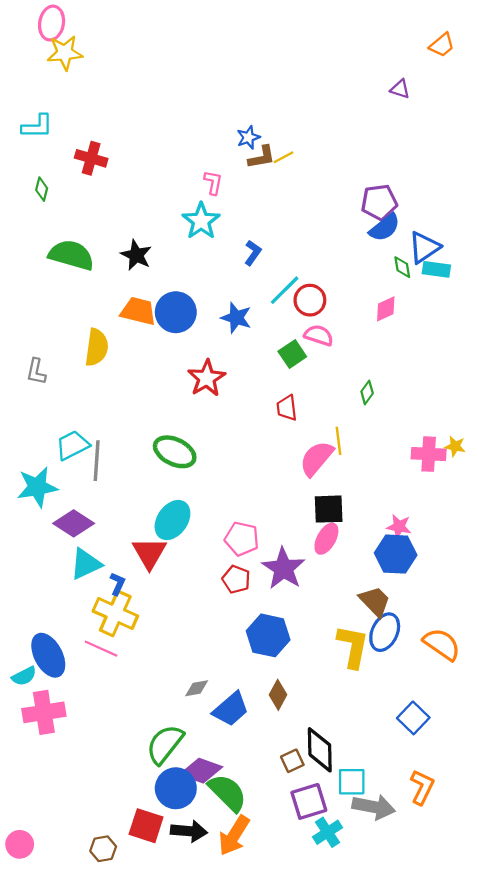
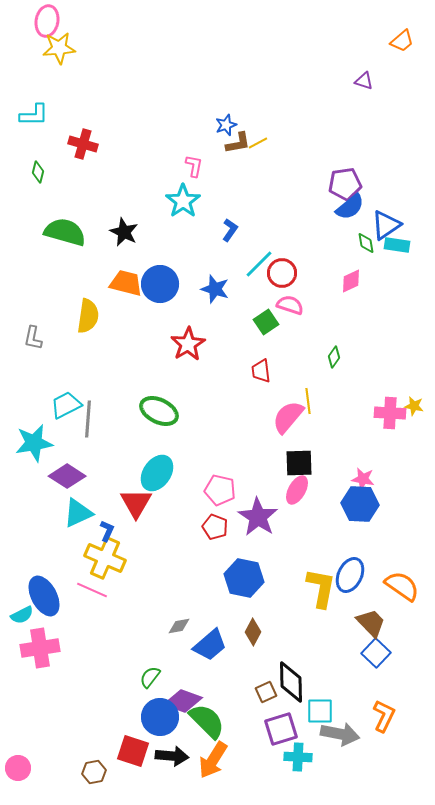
brown trapezoid: (375, 601) -> (371, 623), moved
green semicircle: (165, 744) -> (150, 677), size x0.6
cyan cross: (328, 832) -> (298, 757), turned 36

